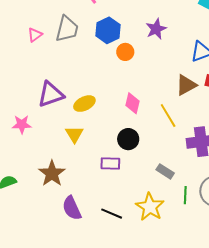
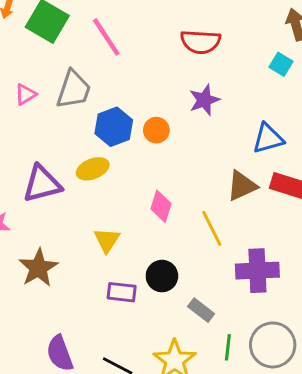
blue hexagon: (108, 30) -> (114, 127), moved
yellow ellipse: (84, 104) -> (93, 169), moved
yellow triangle: (74, 134) -> (107, 240), moved
black circle: (128, 139) -> (162, 276), moved
brown star: (52, 173) -> (38, 268), moved

